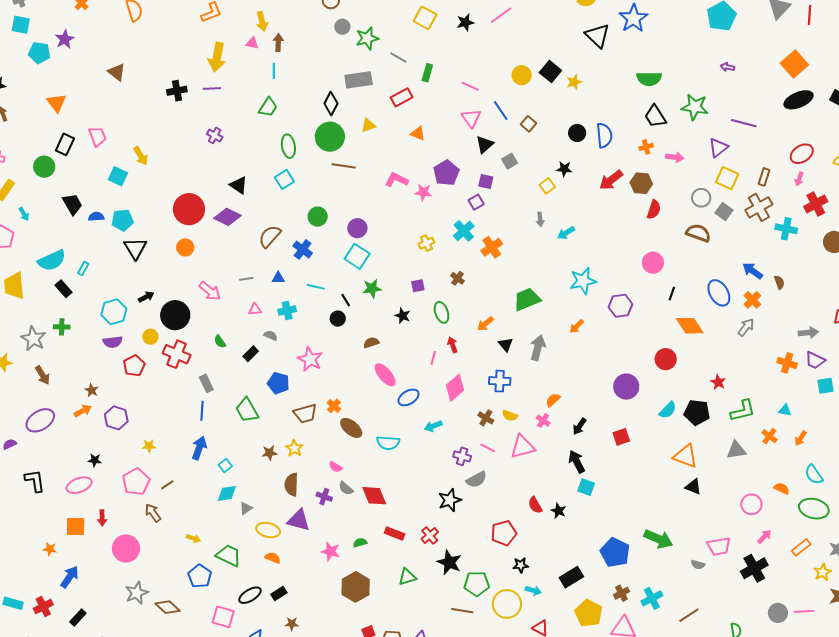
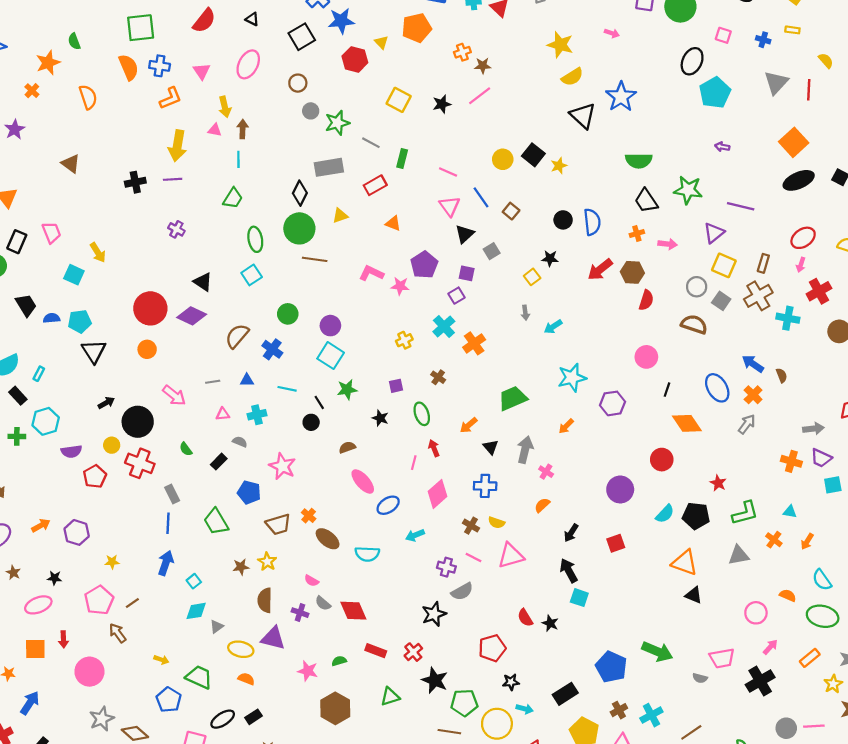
cyan hexagon: (114, 312) -> (46, 421), moved
brown star: (92, 390) -> (13, 573), moved
pink cross: (543, 421) -> (546, 472), moved

